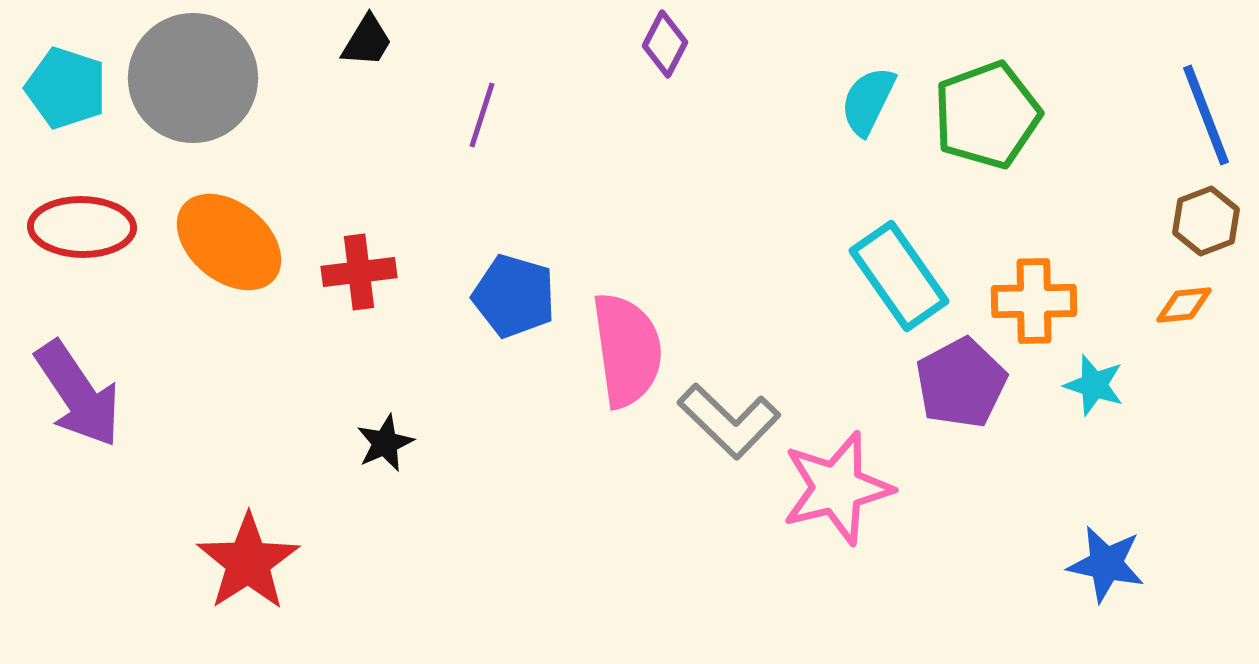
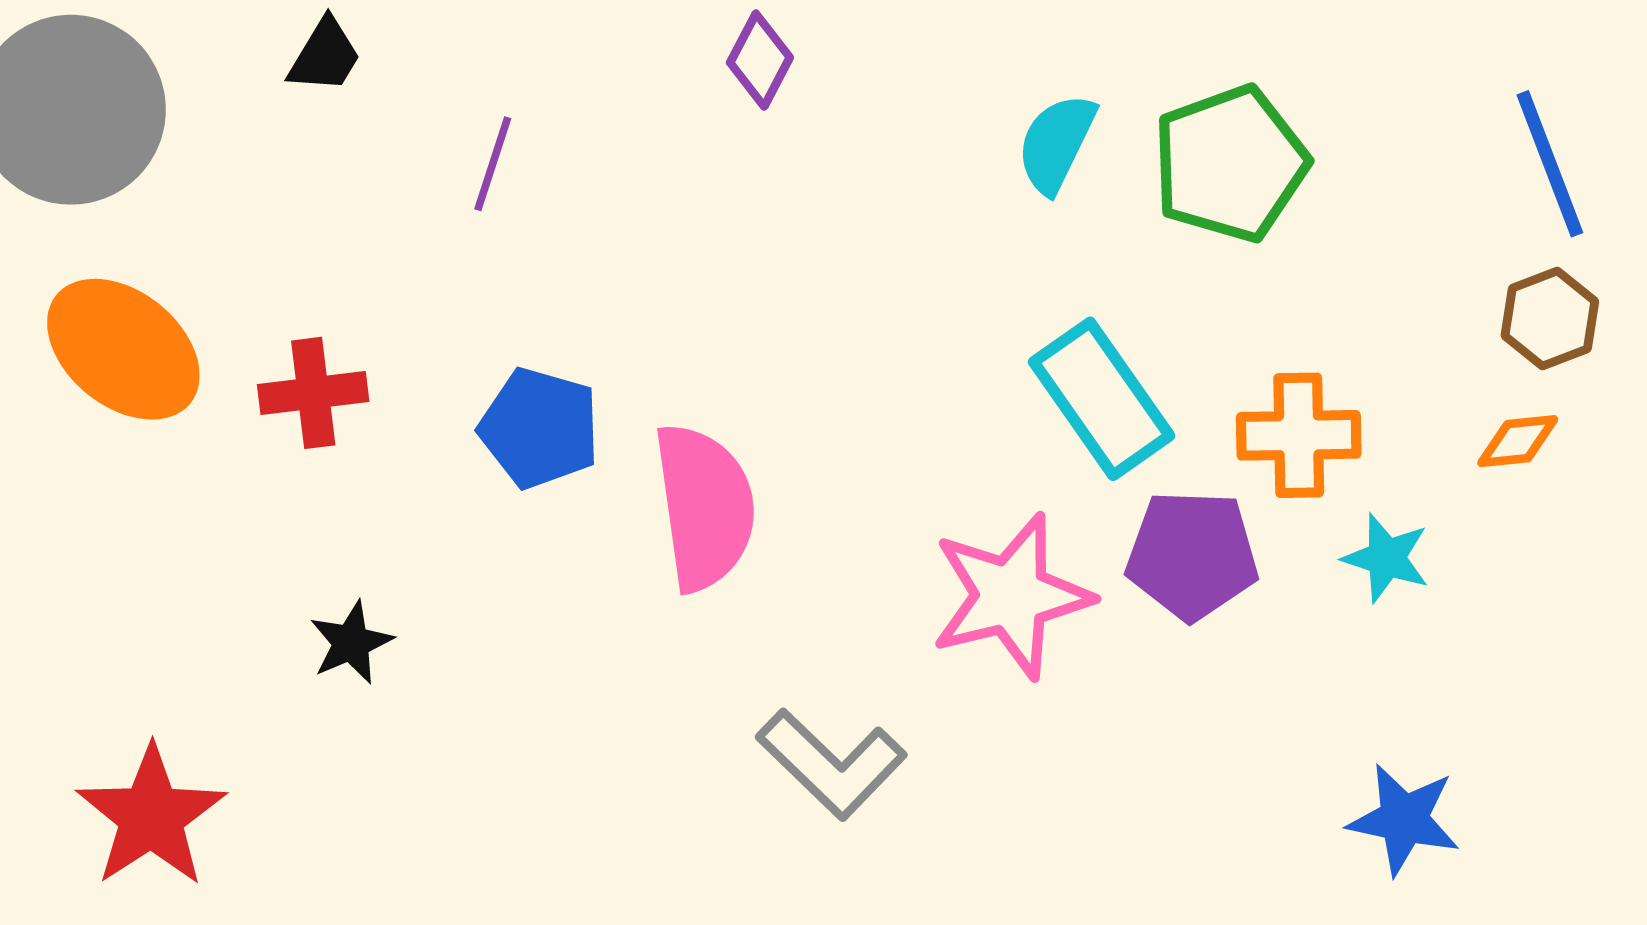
purple pentagon: (961, 383) -> (1192, 555), turned 30
gray L-shape: (729, 421) -> (832, 764), moved
pink star: (837, 488) -> (1011, 596), moved

